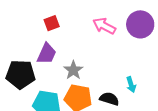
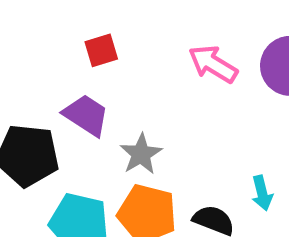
purple trapezoid: (47, 54) -> (86, 115), turned -85

